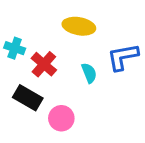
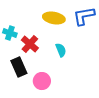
blue L-shape: (123, 57) -> (84, 16), moved
black rectangle: (28, 98) -> (19, 67), turned 36

